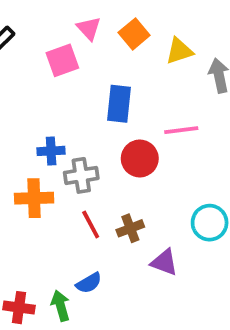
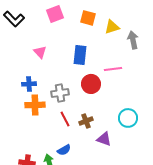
pink triangle: (89, 28) -> (40, 52), moved
orange square: (134, 34) -> (88, 18), turned -35
pink square: (62, 60) -> (55, 14), moved
blue cross: (51, 151) -> (29, 84), moved

